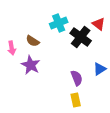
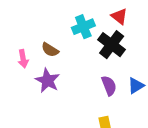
red triangle: (99, 24) -> (119, 16), moved
purple semicircle: (77, 78) -> (109, 86), moved

